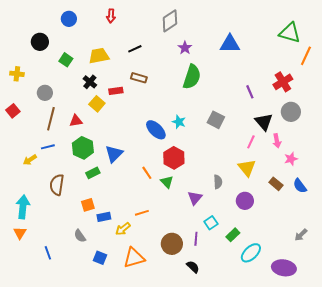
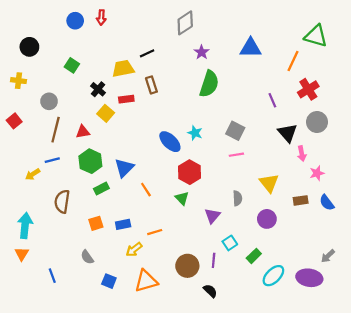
red arrow: (111, 16) -> (101, 17), moved
black circle: (40, 42) -> (29, 47), moved
yellow trapezoid: (99, 56) -> (123, 69), moved
orange line: (306, 56) -> (293, 61), moved
brown rectangle: (139, 78) -> (151, 85), turned 56
pink line: (251, 142) -> (236, 155), moved, turned 56
orange line: (147, 173) -> (146, 190), moved
brown rectangle: (276, 184) -> (301, 200), turned -48
blue rectangle: (104, 217) -> (123, 224), moved
purple ellipse: (284, 268) -> (309, 278), moved

